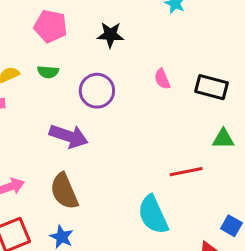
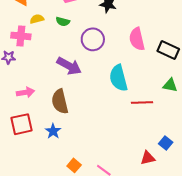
pink semicircle: (162, 79) -> (137, 39), size x1.6
cyan semicircle: (153, 215) -> (118, 78), moved

